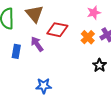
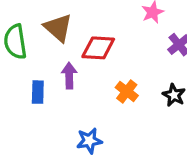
orange cross: (88, 37) -> (127, 91), moved
purple arrow: (37, 44) -> (69, 76), turned 42

